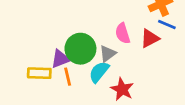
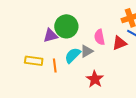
green circle: (80, 49) -> (66, 26), moved
purple triangle: (60, 59) -> (50, 36), moved
cyan semicircle: (99, 72) -> (73, 55), moved

